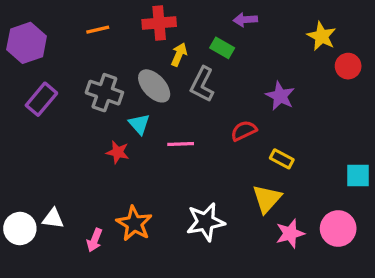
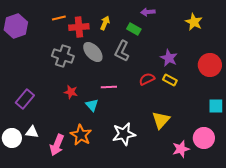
red cross: (159, 23) -> (79, 27), moved
yellow arrow: (179, 54) -> (105, 23), moved
red circle: (348, 66) -> (210, 65), moved, size x1.5
purple rectangle: (41, 99) -> (25, 99), moved
cyan triangle: (139, 124) -> (92, 105), moved
yellow rectangle: (282, 159) -> (170, 80), moved
pink star: (290, 233) -> (181, 149), moved
pink arrow: (94, 240) -> (57, 145), size x1.5

